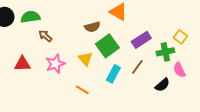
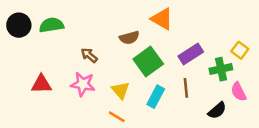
brown arrow: (45, 36) -> (89, 55), moved
yellow triangle: (85, 59) -> (121, 90), moved
pink star: (55, 64) -> (83, 84), turned 30
brown line: (137, 67) -> (186, 88), turned -42

